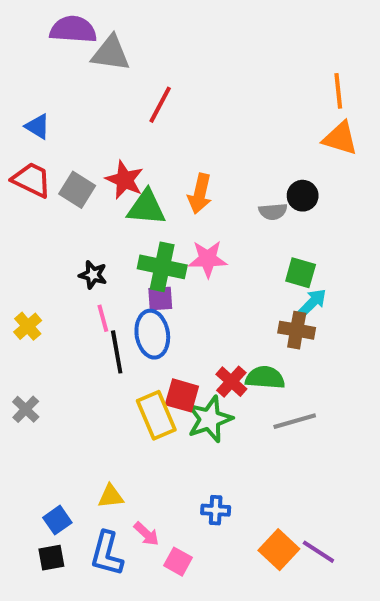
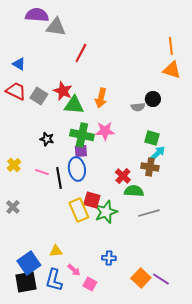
pink line: (103, 318) -> (42, 172), moved, turned -56
red cross: (231, 382) -> (123, 176), moved
blue square: (57, 520) -> (29, 263), size x1.6
black square: (51, 558) -> (26, 282), size x1.6

